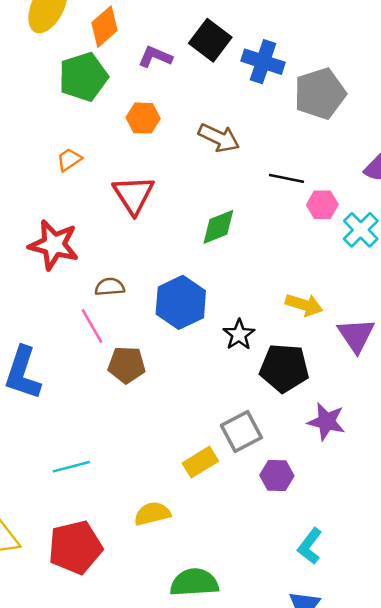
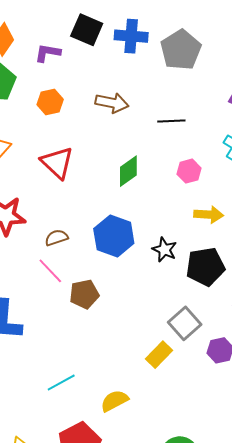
pink hexagon: (322, 205) -> (189, 171), moved
yellow semicircle: (152, 514) -> (114, 401), moved

